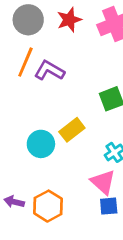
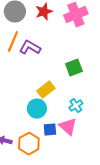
cyan circle: (41, 144) -> (37, 109), moved
blue square: (109, 206) -> (50, 130), moved

